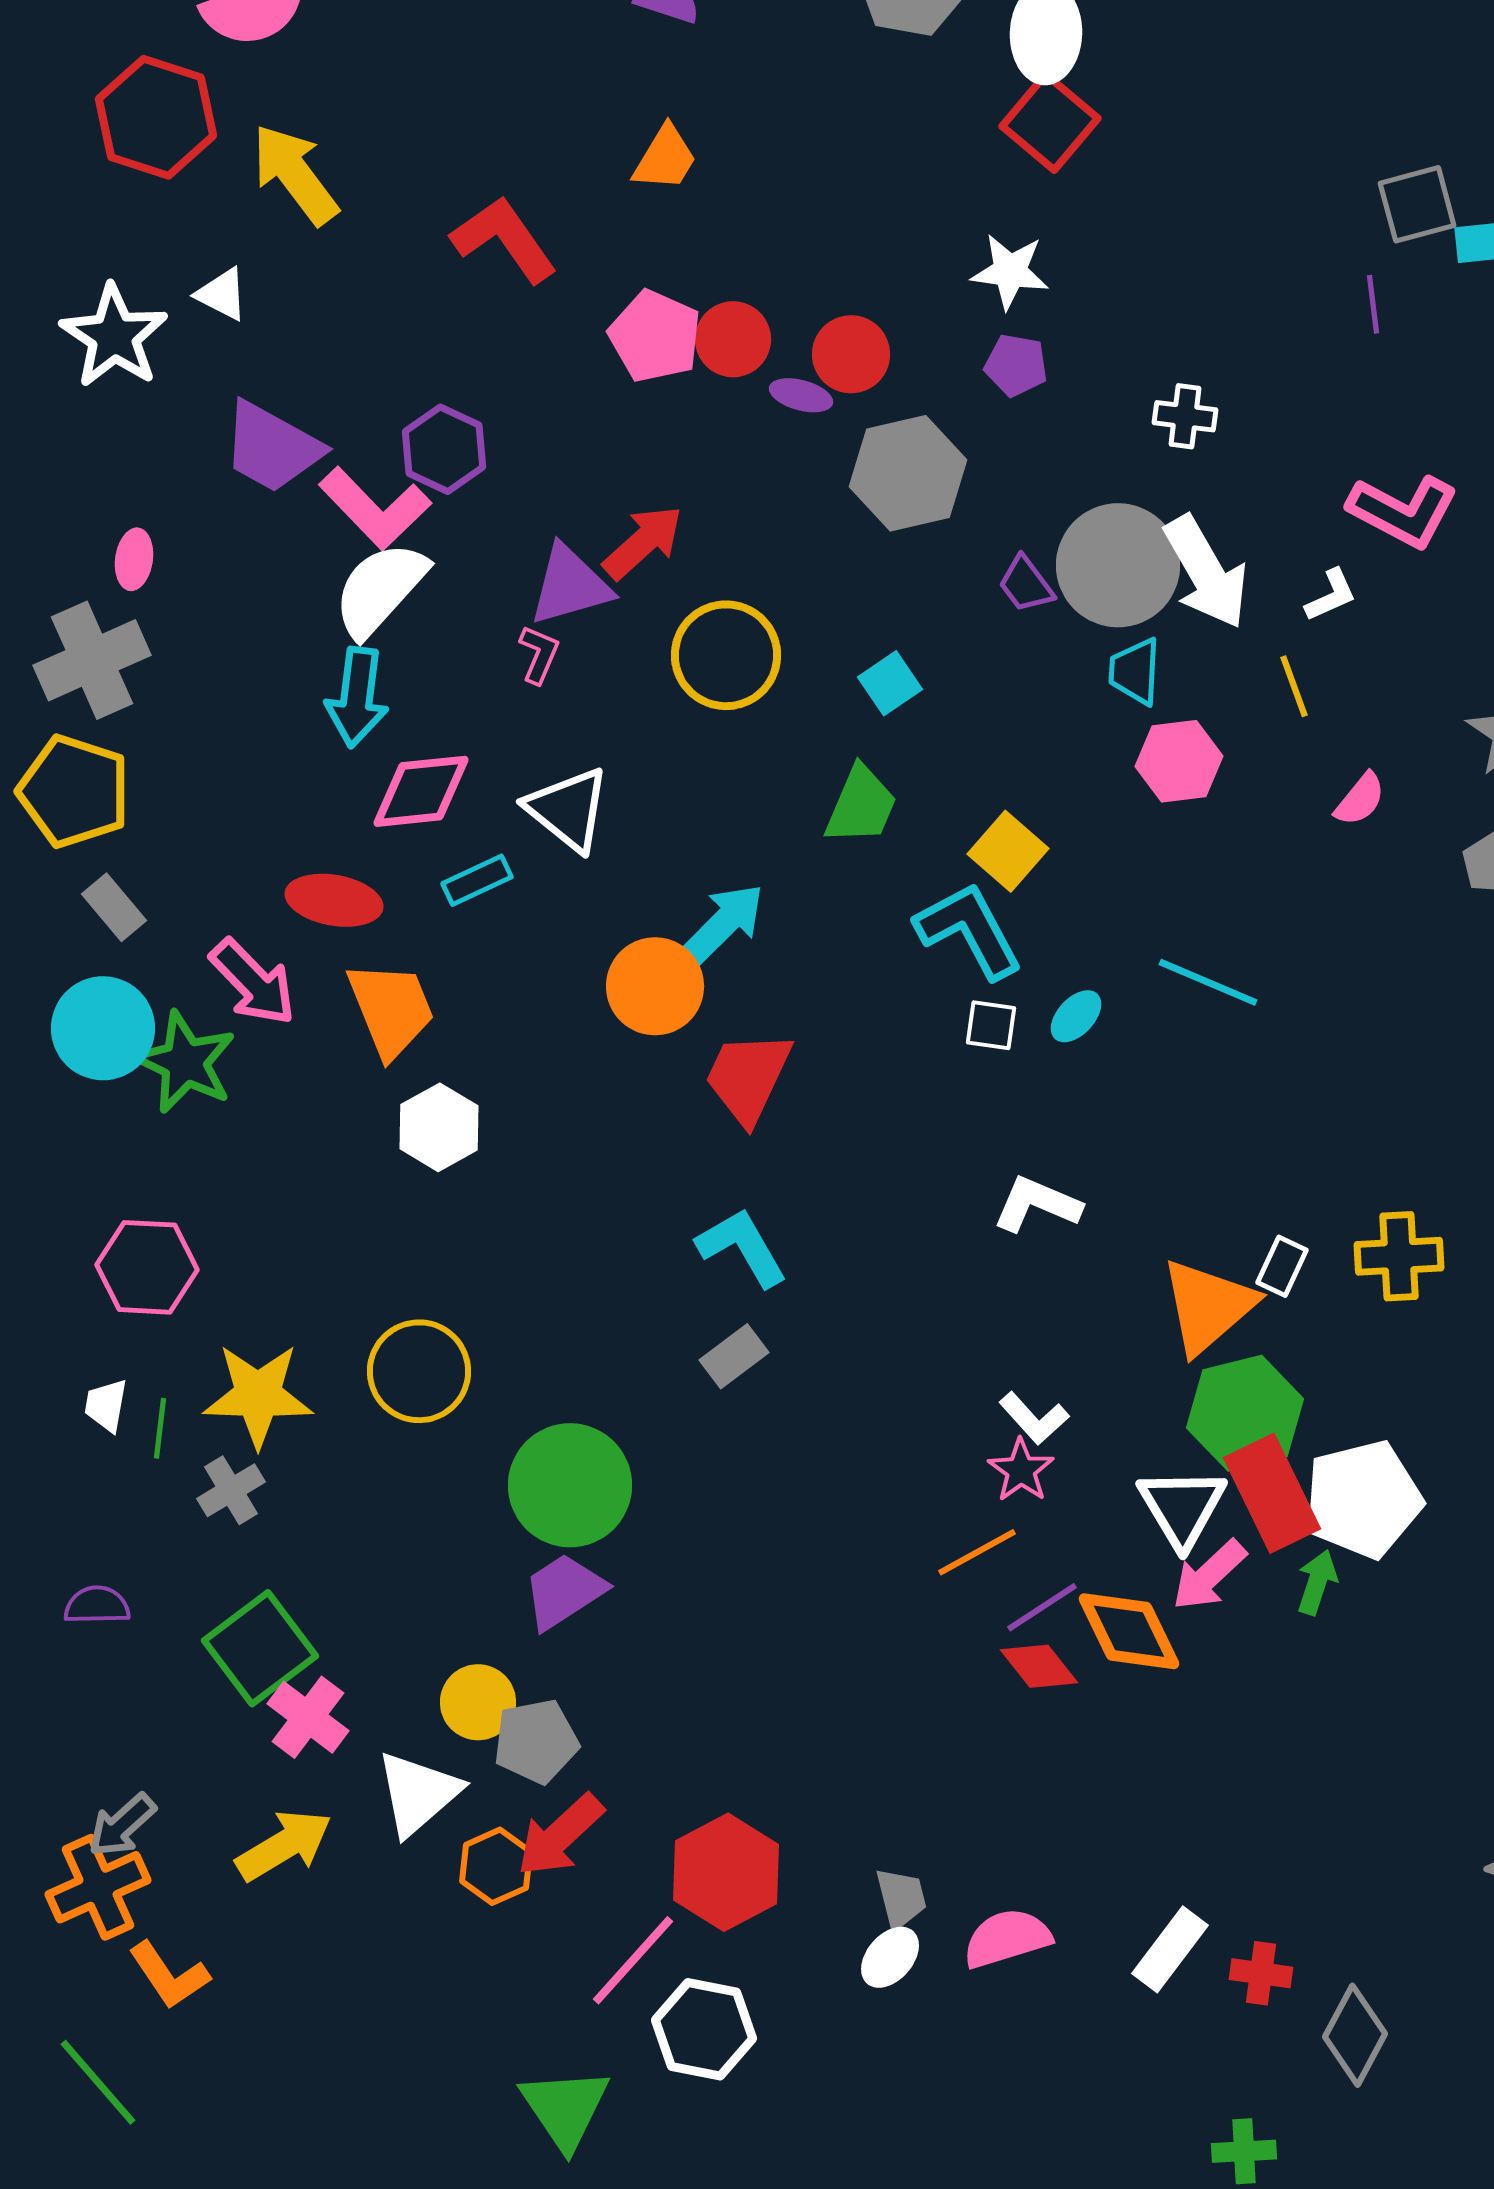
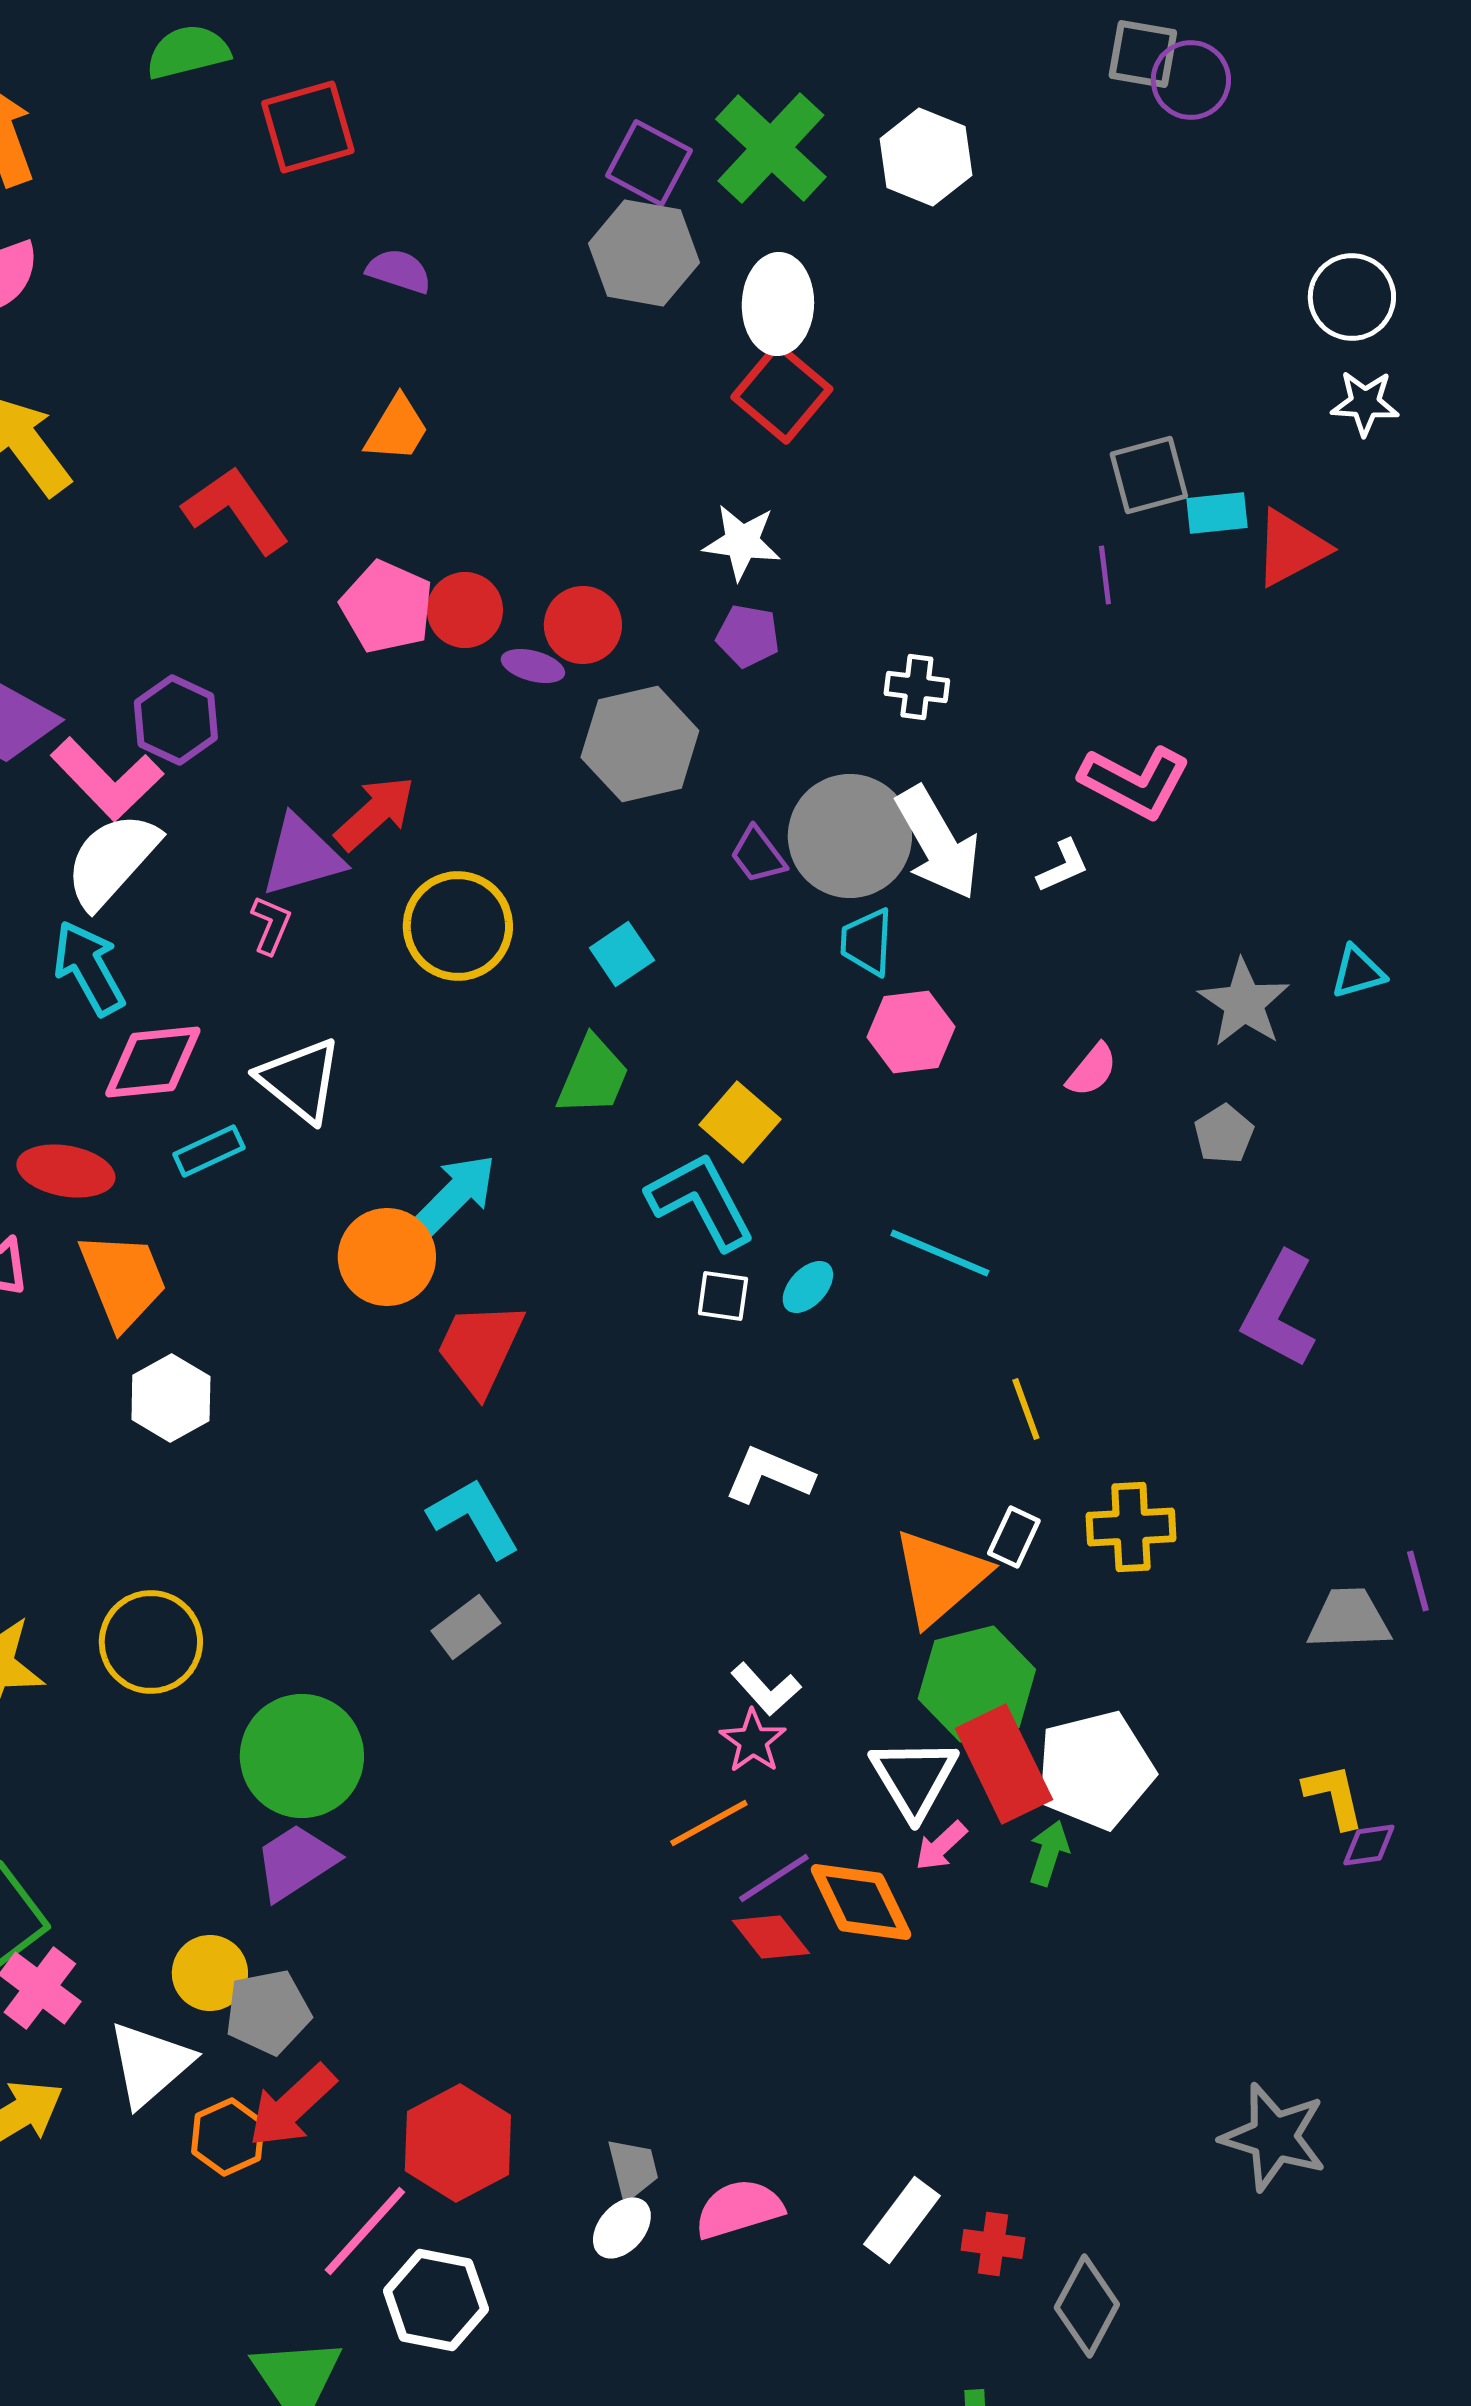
yellow line: (1294, 686) -> (1026, 1409), moved
cyan arrow: (357, 697) -> (89, 968), turned 144
pink arrow: (1209, 1575) -> (941, 1846), size x0.7

